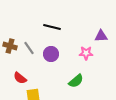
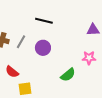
gray line: (29, 48) -> (21, 42), turned 64
pink star: (86, 53) -> (89, 58), moved

